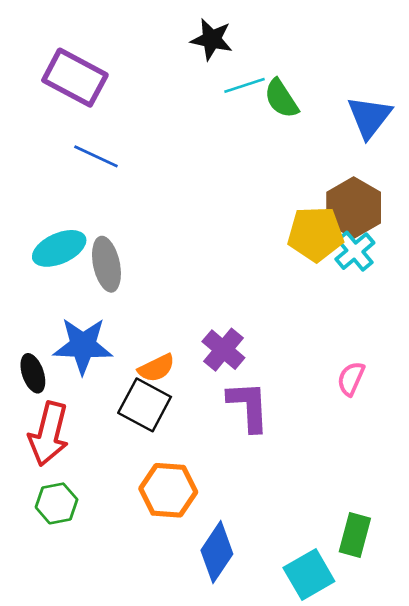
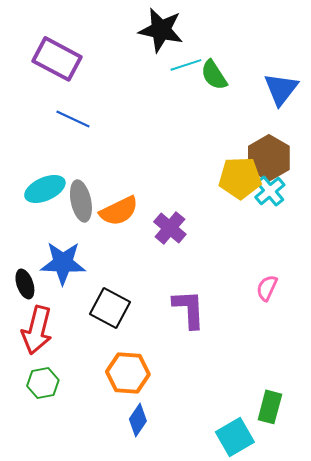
black star: (212, 39) -> (161, 30), size x1.4
purple cross: (223, 350) -> (170, 228), moved
orange semicircle: (156, 368) -> (119, 211), moved, size x1.4
blue diamond: (217, 552) -> (138, 420), moved, size x0.7

